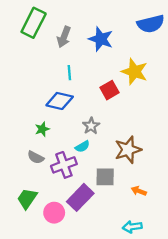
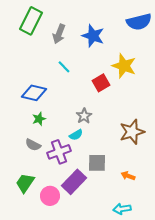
cyan line: (69, 73) -> (64, 67), turned -40
blue diamond: (60, 101) -> (34, 93), moved
brown star: (128, 150) -> (132, 132), moved

